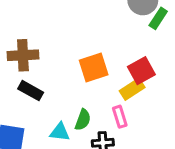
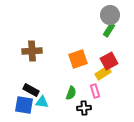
green rectangle: (158, 18) -> (109, 30), moved
black rectangle: (31, 91) -> (31, 90), moved
cyan triangle: (60, 132) -> (42, 102), moved

